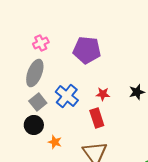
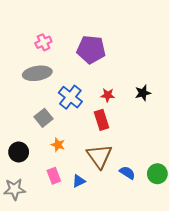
gray ellipse: (35, 73) -> (37, 73), turned 60
gray square: (38, 102) -> (43, 118), moved
black circle: (34, 125) -> (19, 152), moved

